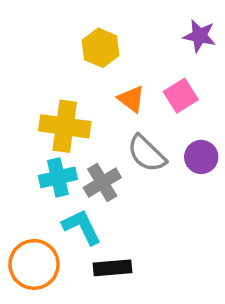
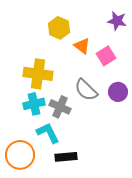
orange triangle: (131, 99) -> (82, 46), moved
gray cross: (102, 183) -> (60, 107), turned -35

